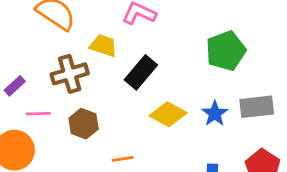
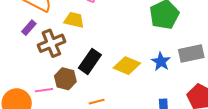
black rectangle: (141, 72) -> (90, 61), moved
purple rectangle: (15, 86) -> (29, 28), moved
pink line: (38, 114) -> (44, 90), moved

